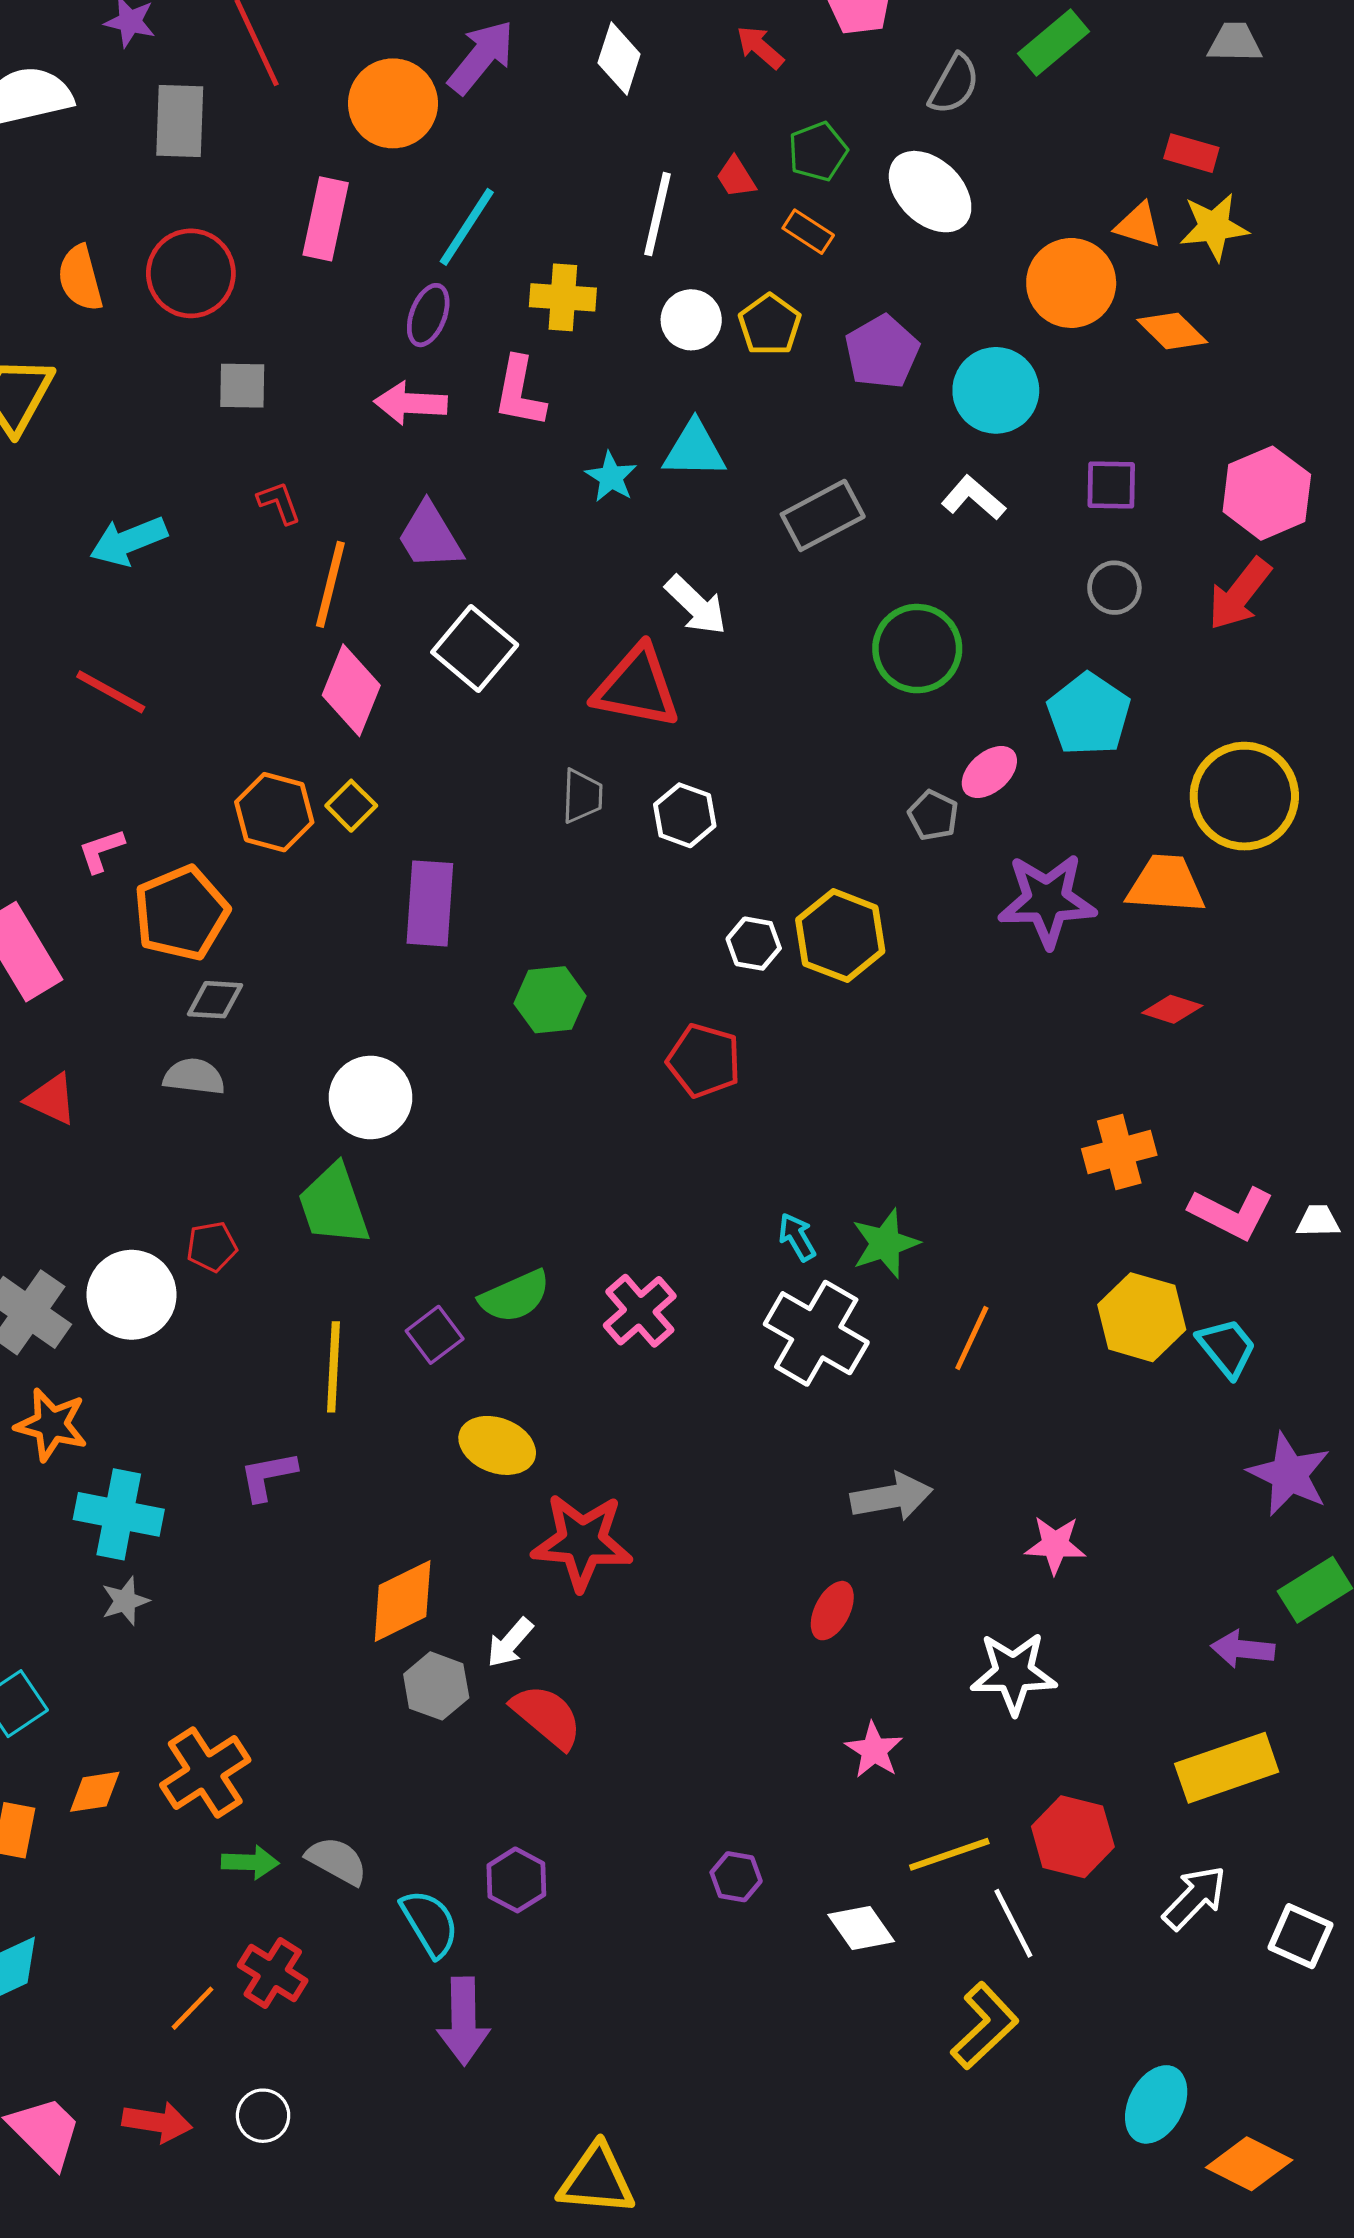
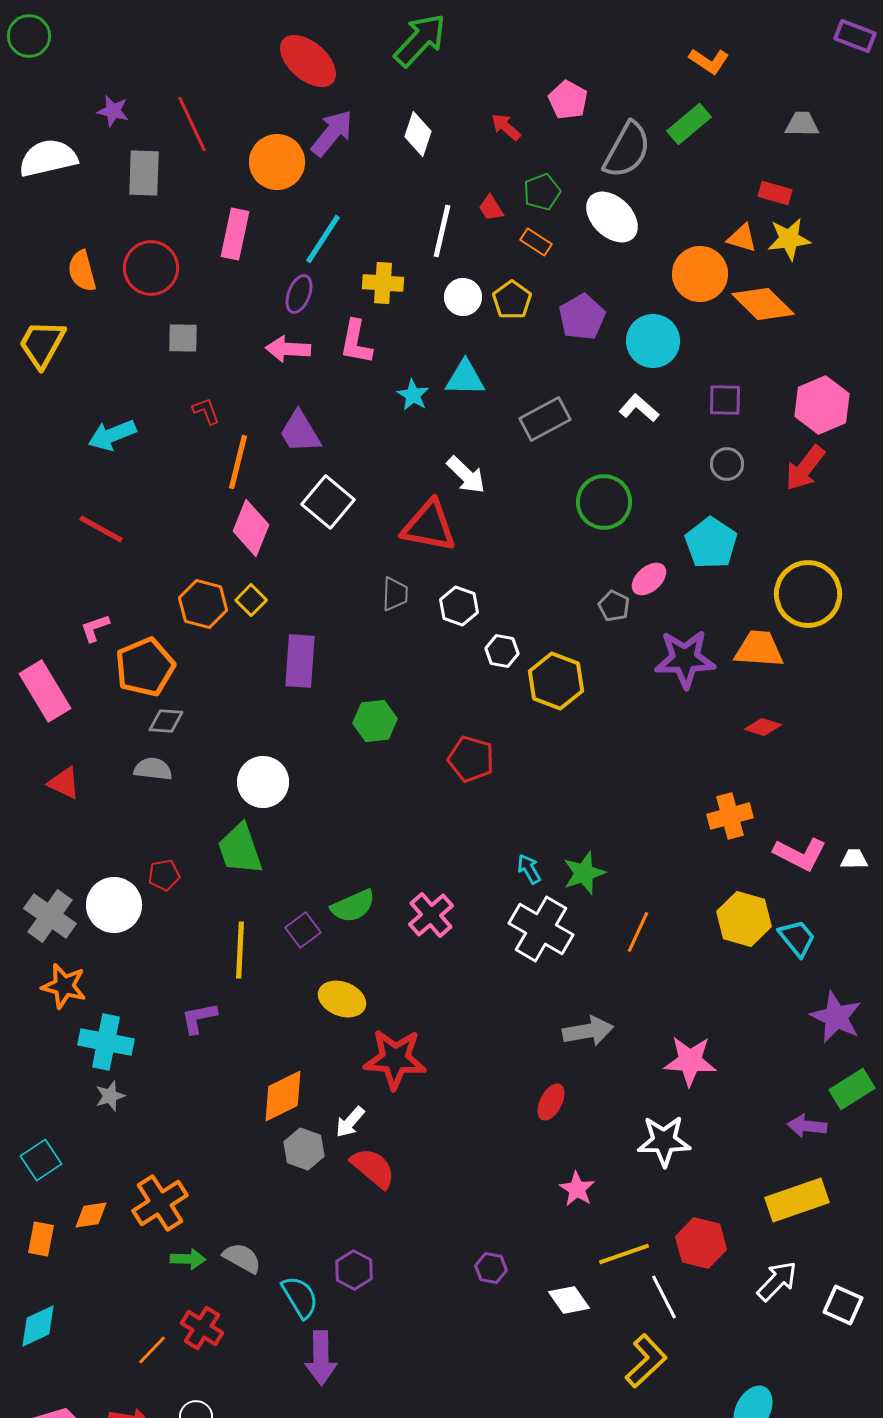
gray semicircle: (954, 84) -> (627, 150), size x1.5
orange diamond: (1172, 331) -> (763, 304), size x1.4
white hexagon: (754, 944) -> (502, 651), moved
pink star: (1055, 1545) -> (690, 1061), size x1.4

